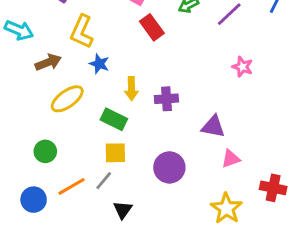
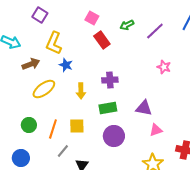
yellow arrow: (131, 89) -> (81, 91), moved
purple cross: (166, 99) -> (110, 80), moved
green rectangle: (114, 119) -> (108, 108), moved, turned -36
gray line: (104, 181) -> (63, 151), moved
orange line: (72, 186) -> (53, 129), moved, turned -42

